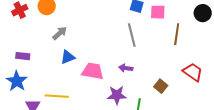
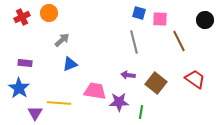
brown line: (177, 34) -> (179, 41), turned -35
pink trapezoid: (93, 71) -> (95, 91), moved
brown square: (161, 86) -> (156, 83), moved, size x1.5

